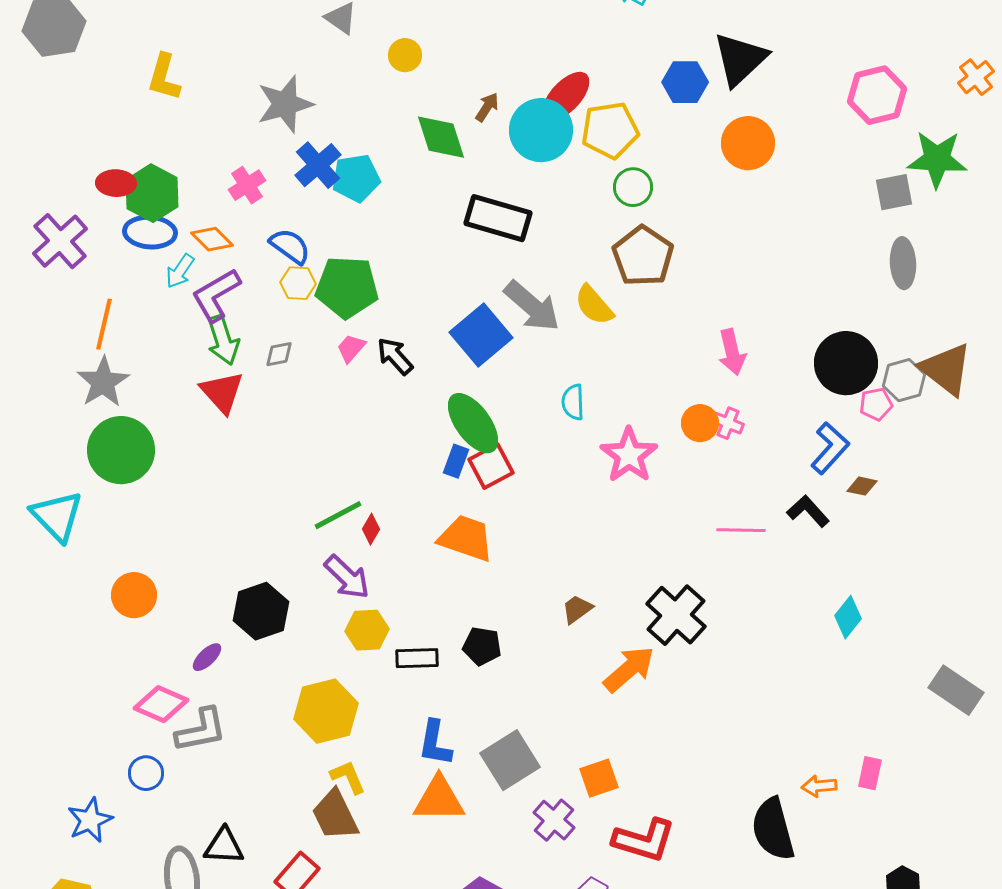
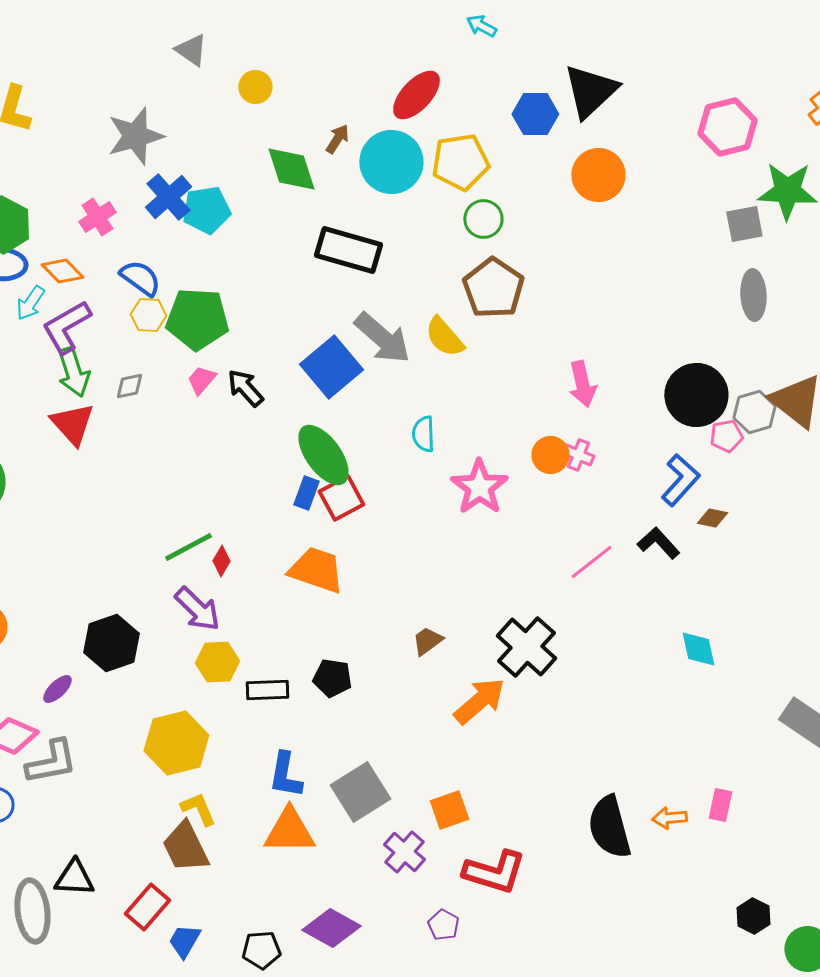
red ellipse: (566, 96) -> (416, 95), moved
pink line: (741, 530) -> (591, 562), turned -39
cyan diamond: (848, 617) -> (698, 649), turned -51
black semicircle: (773, 829) -> (609, 827), moved

